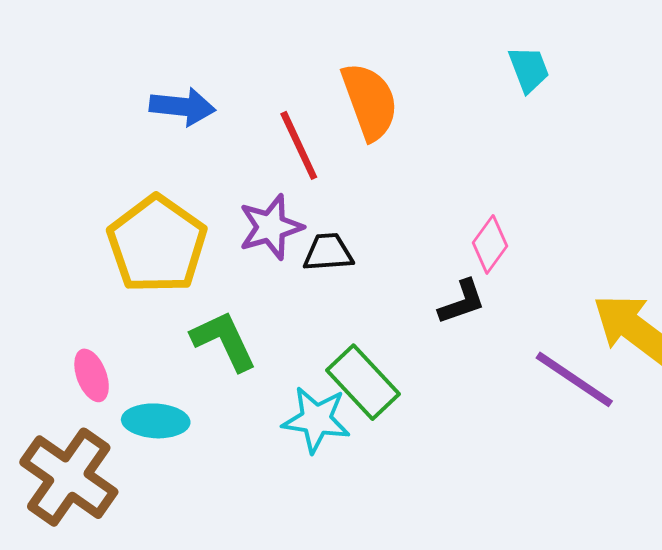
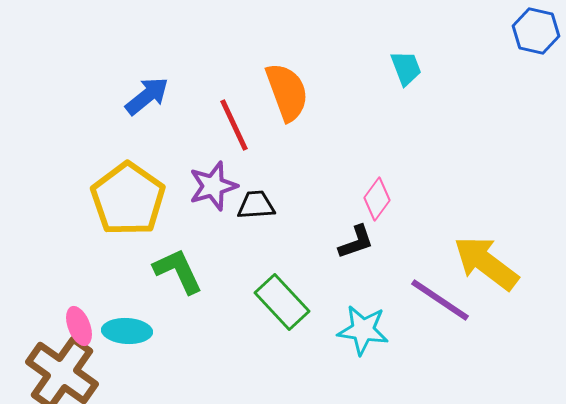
blue arrow: (182, 107) -> (147, 96), turned -45
pink ellipse: (92, 375) -> (79, 326), moved
cyan star: (316, 420) -> (363, 330), moved

